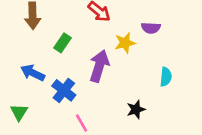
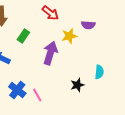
cyan semicircle: (166, 77) -> (99, 72), moved
blue cross: (64, 90) -> (17, 90), moved

